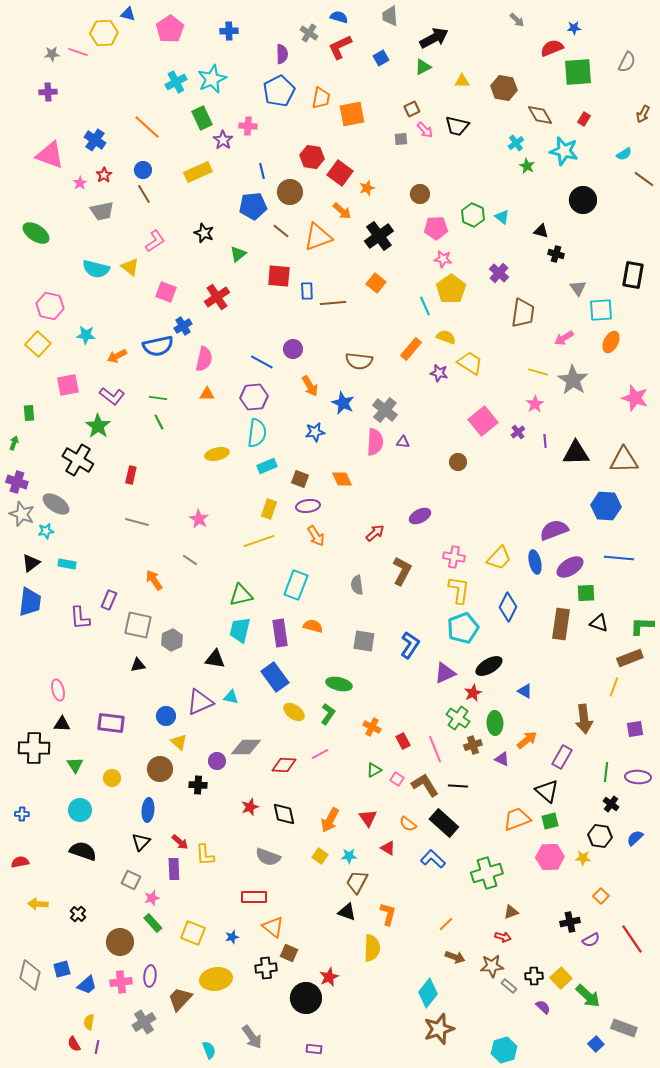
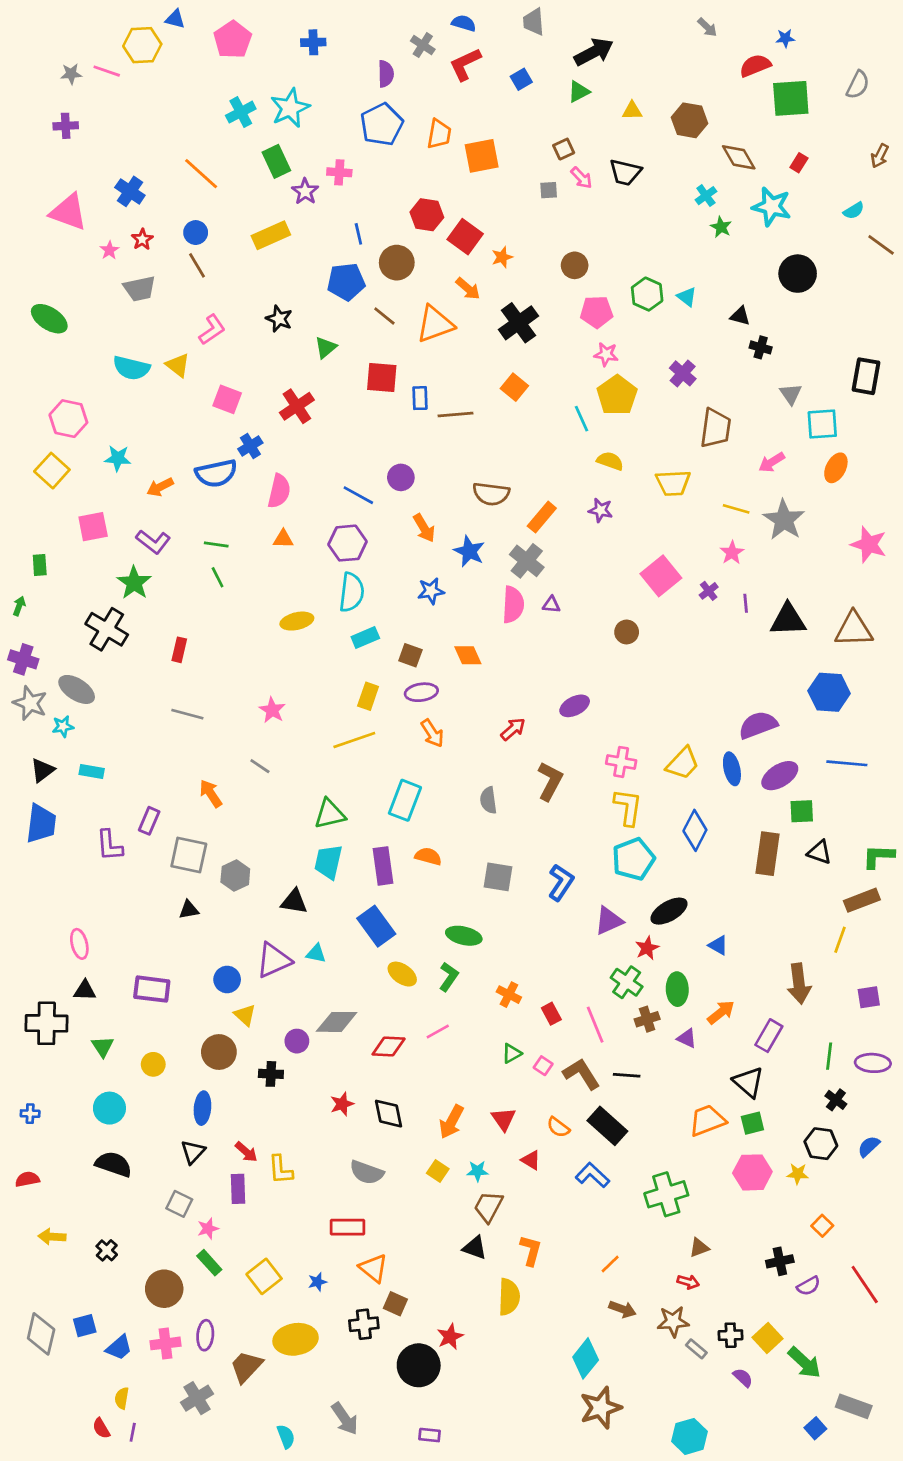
orange rectangle: (411, 349) -> (542, 517), moved
yellow trapezoid: (470, 363) -> (673, 483), moved, turned 144
yellow square: (193, 933) -> (264, 1276), turned 30

